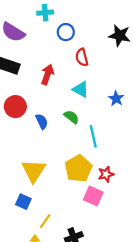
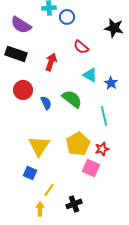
blue circle: (66, 32) -> (67, 17), moved
red semicircle: (82, 57) -> (81, 47), turned -35
cyan triangle: (81, 89) -> (90, 75), moved
green semicircle: (71, 117) -> (72, 99), size x1.5
cyan line: (93, 136) -> (104, 116), moved

